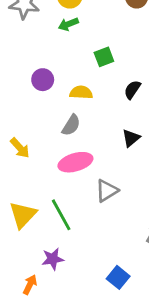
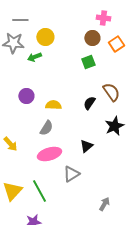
green arrow: (68, 24) -> (34, 57), moved
green square: (104, 57) -> (88, 62), moved
black triangle: (131, 138) -> (86, 146), moved

